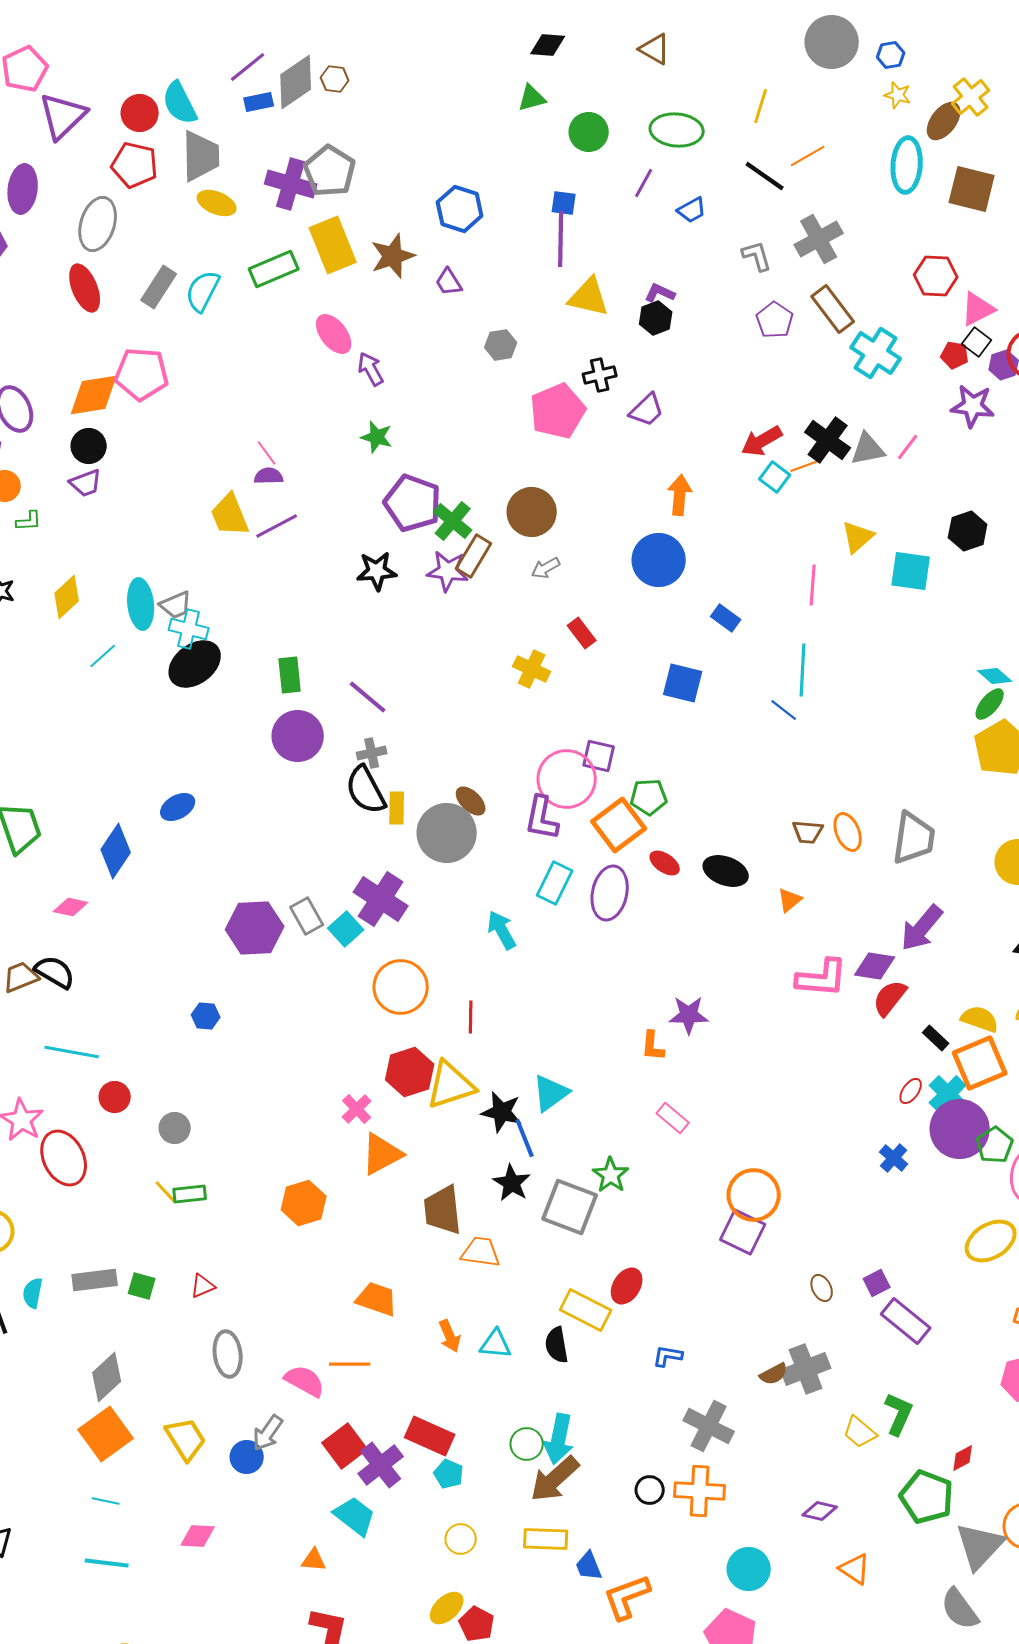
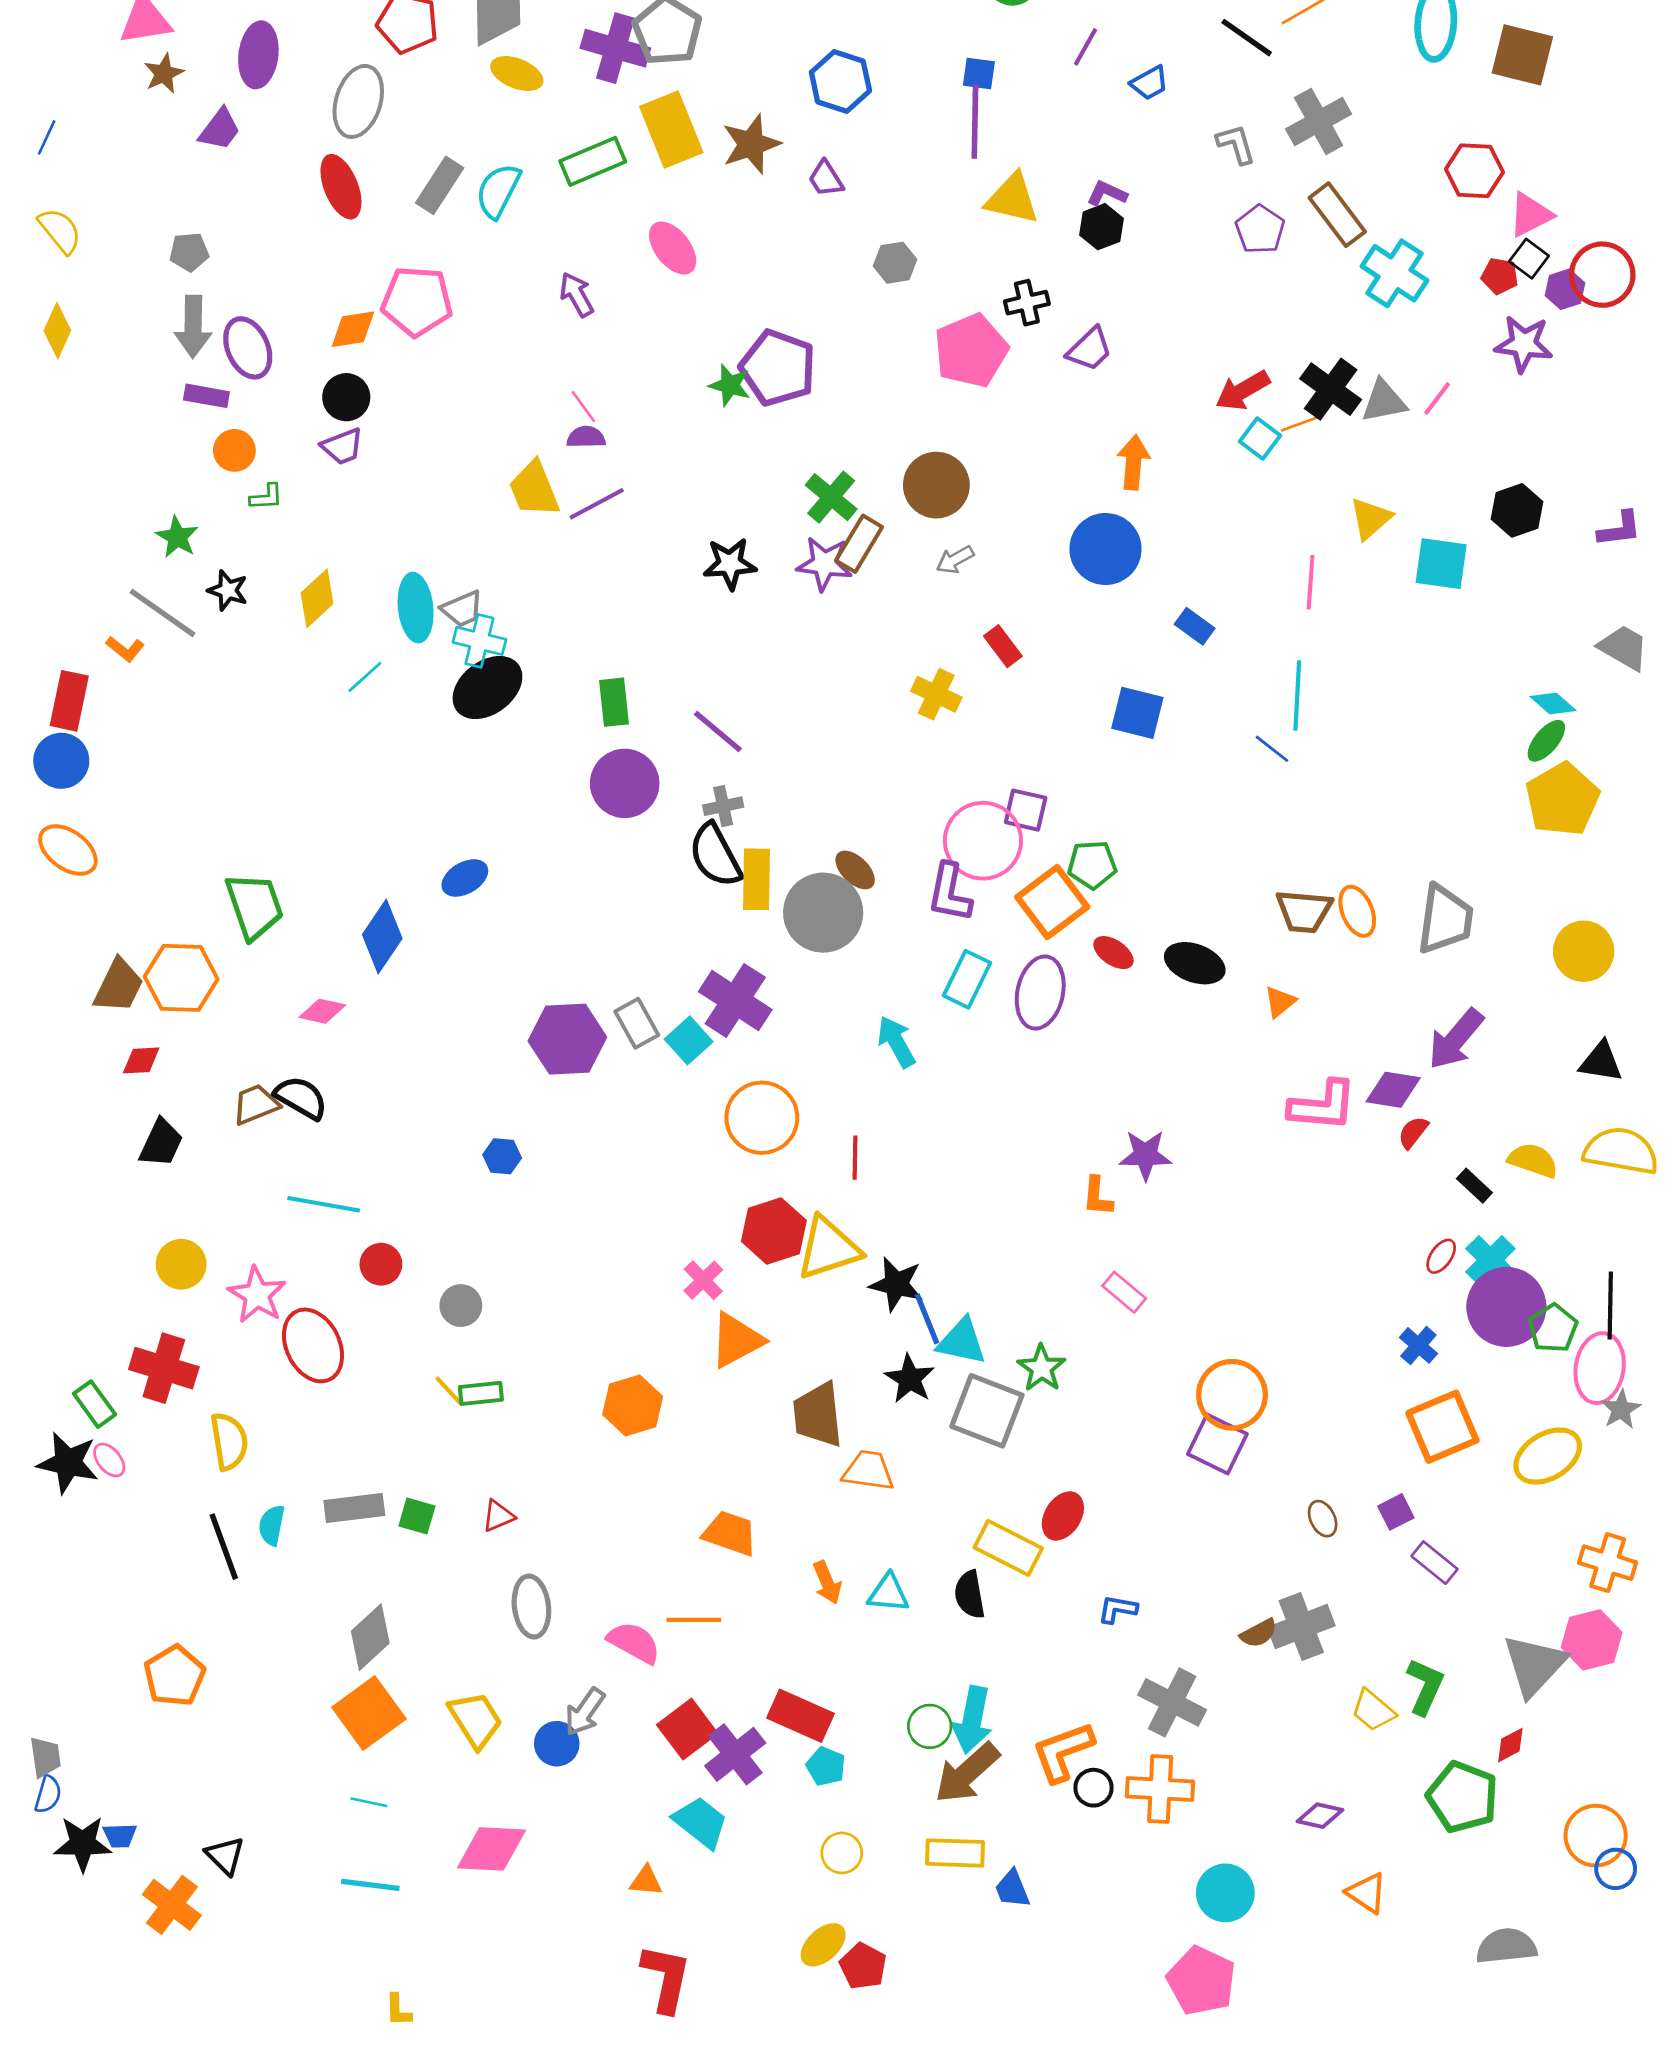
purple arrow: (371, 369) -> (577, 295), moved
orange diamond: (94, 395) -> (353, 329), size x0.7
purple pentagon: (413, 503) -> (778, 368), moved
yellow rectangle: (397, 808) -> (757, 879), size x1.4
brown trapezoid: (808, 832) -> (1304, 911), size x1.4
red semicircle: (890, 998) -> (1413, 1132), size x0.7
orange square: (980, 1063) -> (1442, 1427), moved
cyan triangle: (551, 1093) -> (962, 1341), moved, turned 48
purple rectangle: (906, 1321) -> (1434, 1563), size x0.7
pink diamond: (198, 1536) -> (491, 1849), size x1.5
gray triangle: (980, 1546) -> (1534, 1665), moved
orange L-shape: (627, 1597) -> (1063, 1752), moved
gray semicircle: (960, 1609) -> (1506, 1946), turned 120

